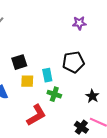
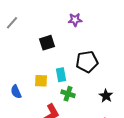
purple star: (79, 23) -> (75, 20), moved
black square: (19, 62) -> (47, 43), moved

